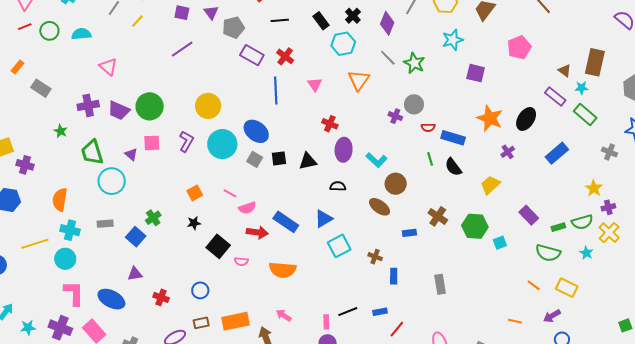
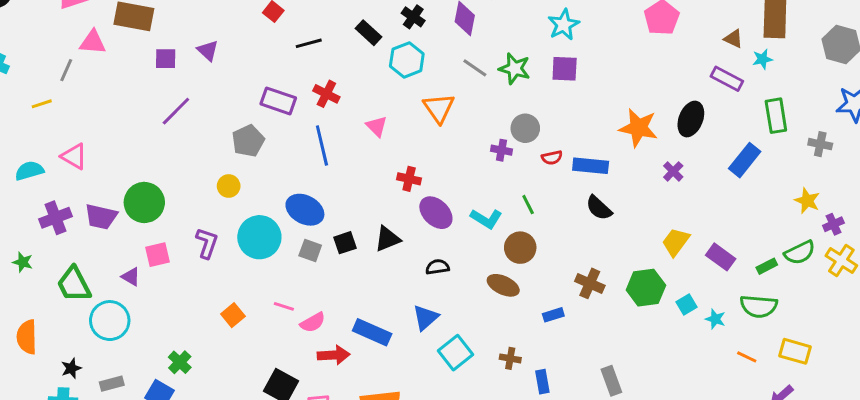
yellow line: (137, 21) -> (42, 104), moved, turned 40
gray pentagon: (233, 28) -> (248, 141), moved
cyan semicircle: (81, 34) -> (29, 171), moved
purple square: (476, 73) -> (565, 69), moved
yellow circle: (208, 106) -> (229, 186), size x0.6
green rectangle: (585, 115) -> (776, 116), moved, turned 50
purple ellipse: (344, 150) -> (436, 213), turned -40
green line: (430, 159) -> (528, 205), moved
yellow trapezoid: (490, 185) -> (676, 242), moved
orange semicircle: (60, 200) -> (27, 337), moved
black star: (194, 223) -> (71, 368), moved
cyan star: (586, 253) -> (715, 319), moved

